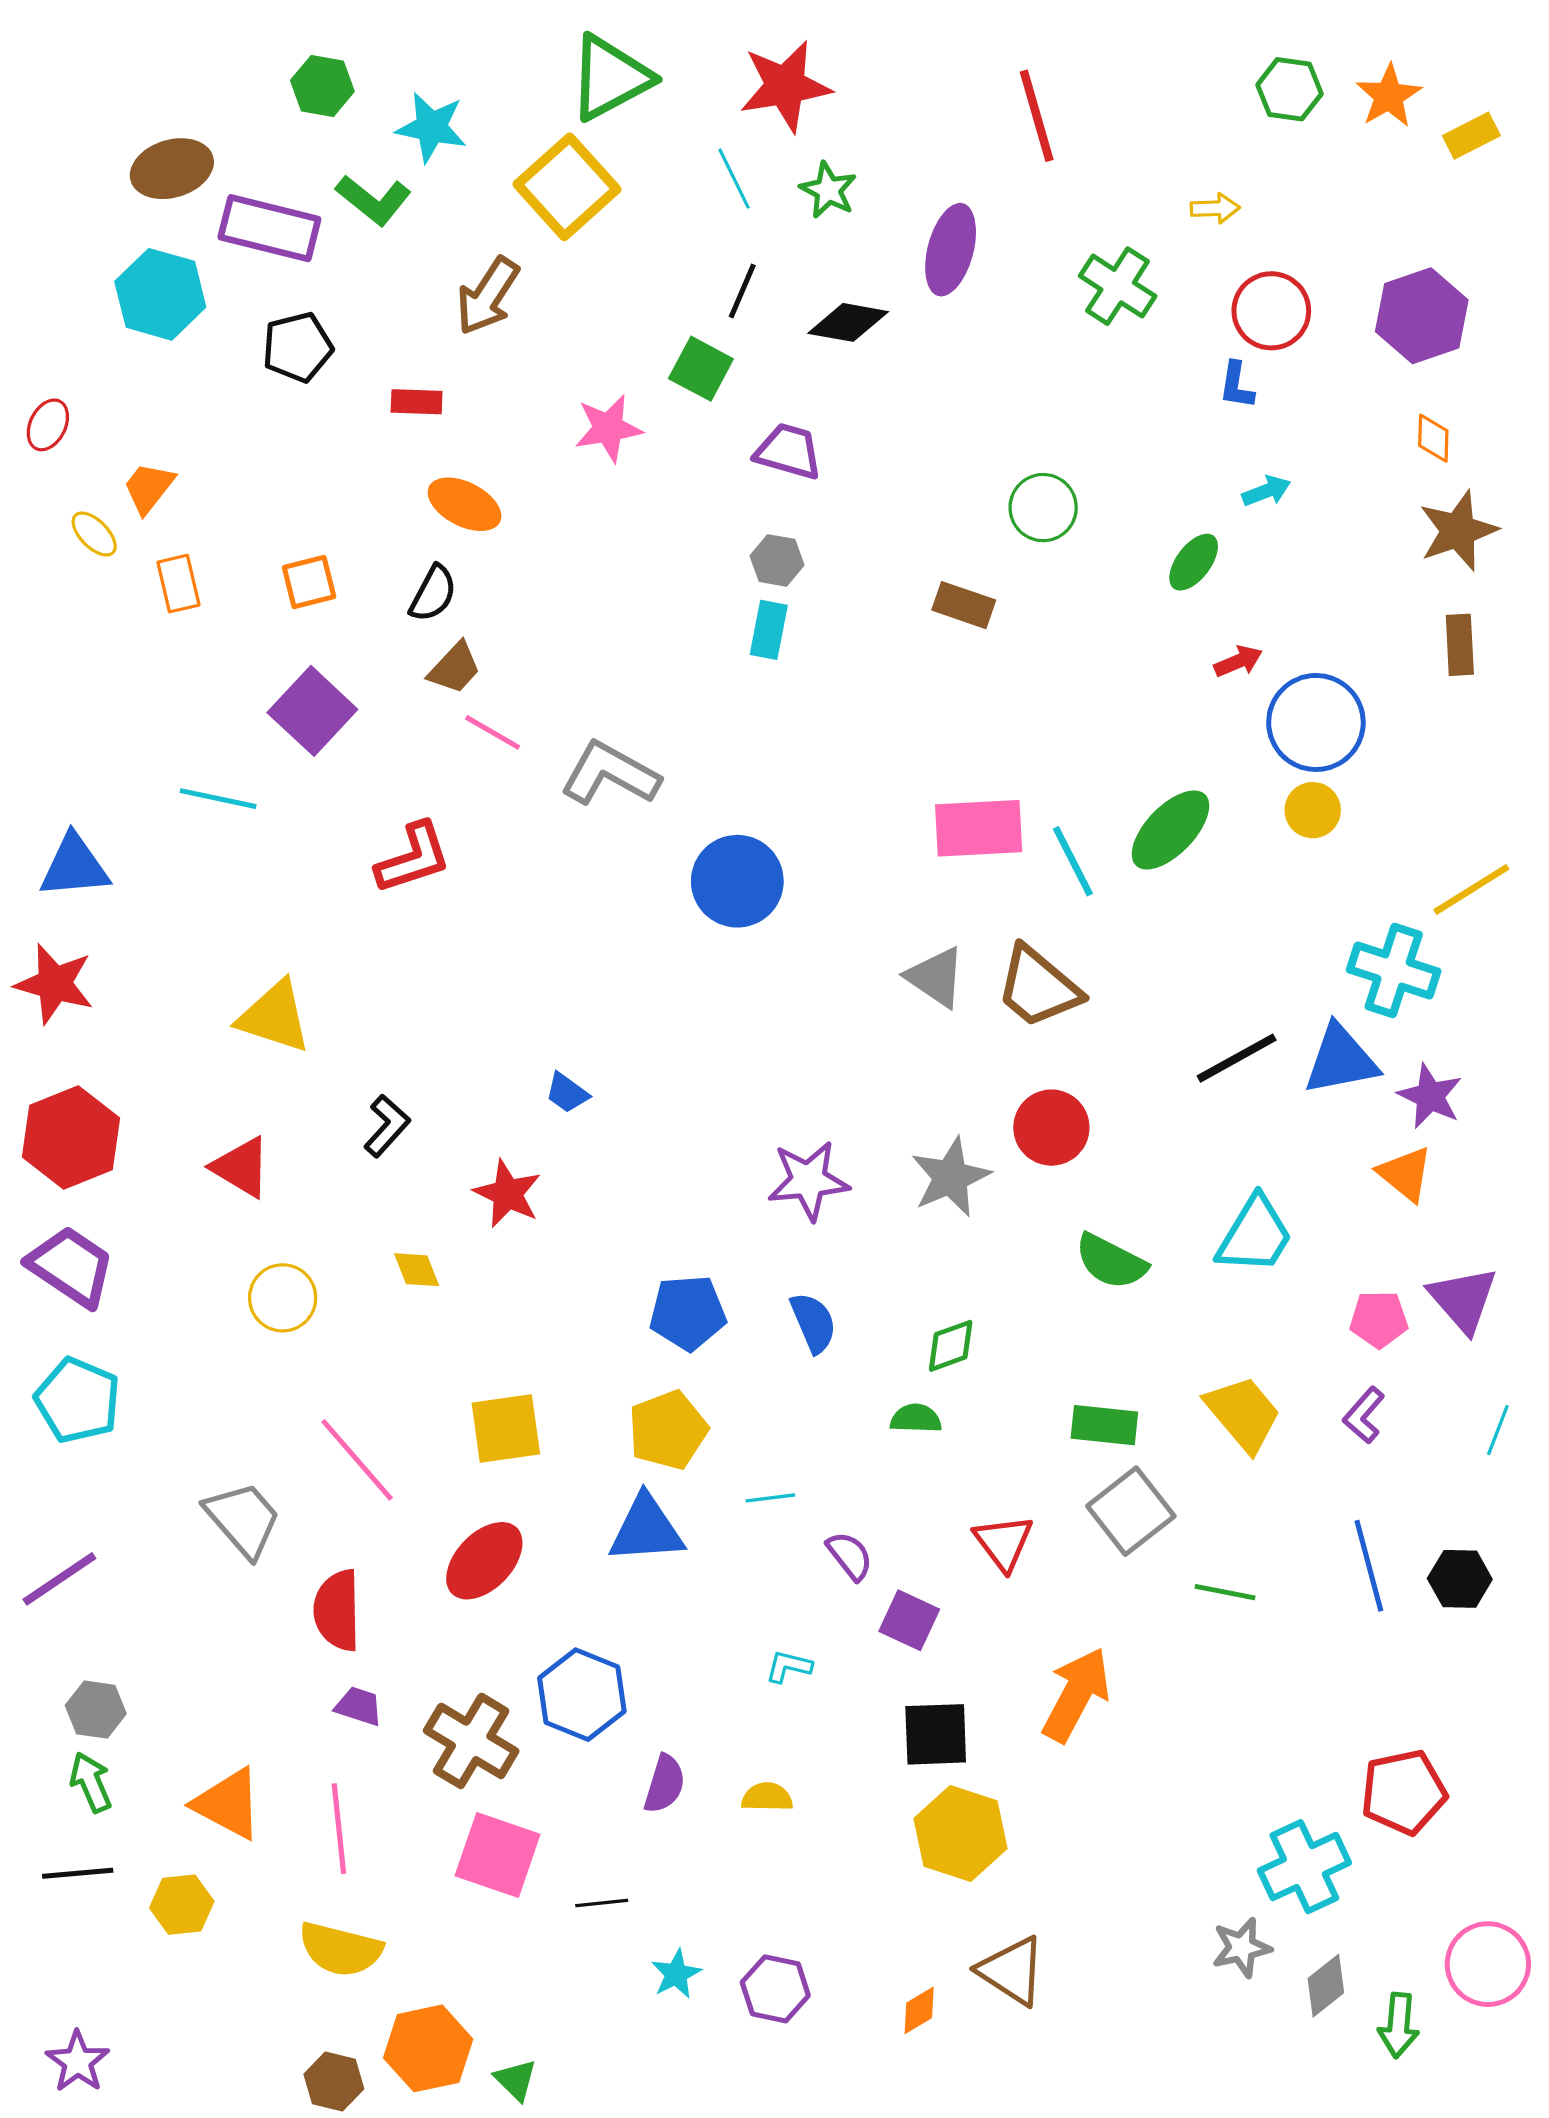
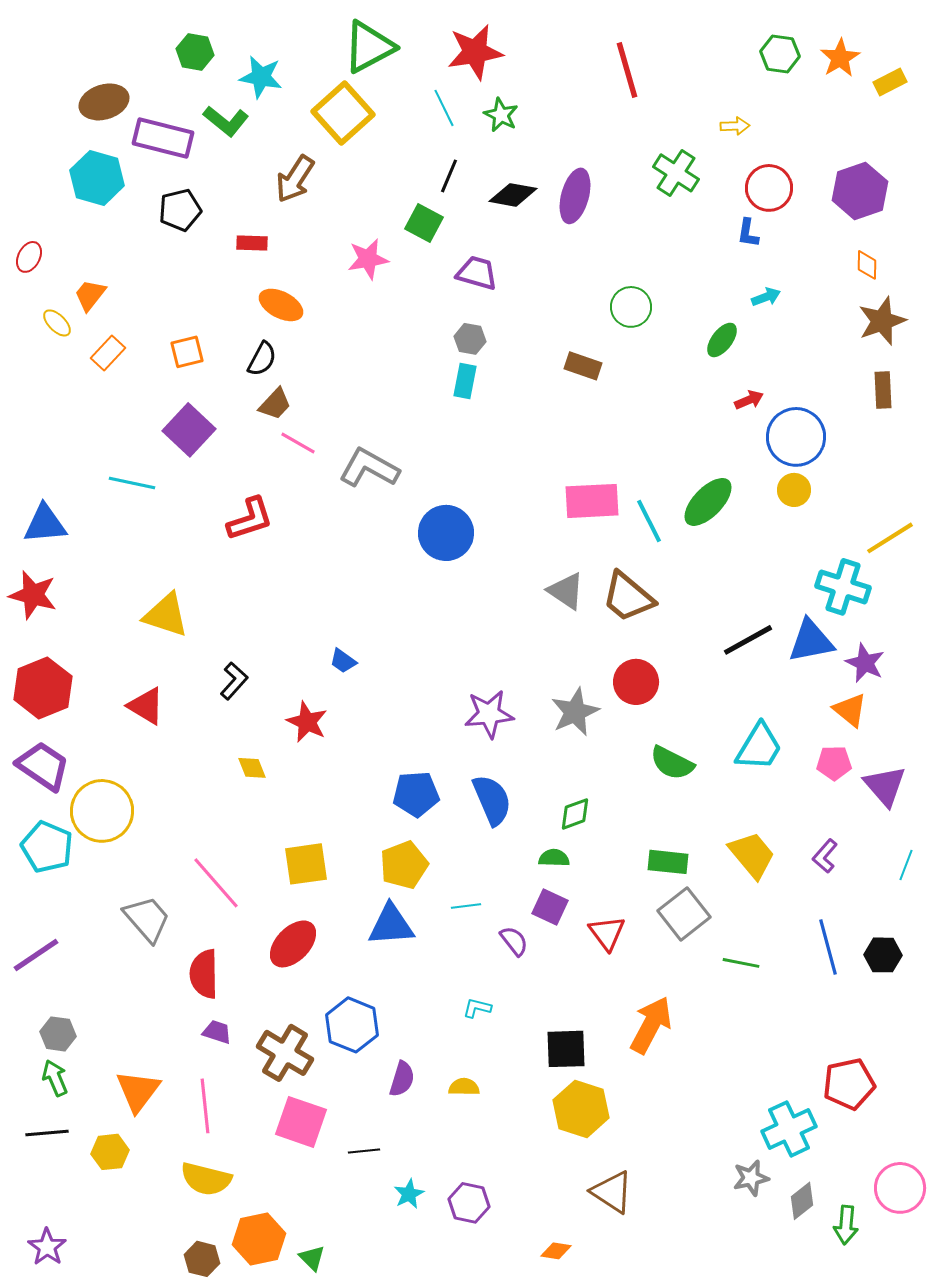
purple ellipse: (951, 250) -> (575, 196), moved
orange rectangle: (178, 584) -> (108, 353), turned 56
yellow circle: (283, 1298) -> (102, 811), moved, size x1.5
pink pentagon: (1379, 1319) -> (834, 763), moved
blue semicircle: (813, 1323) -> (492, 800), size x1.4
purple square: (909, 1620) -> (550, 907), moved
orange triangle: (228, 1804) -> (138, 1091), turned 39
orange diamond: (919, 2010) -> (556, 1251), moved, turned 40

